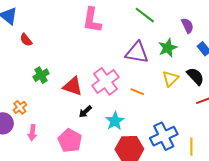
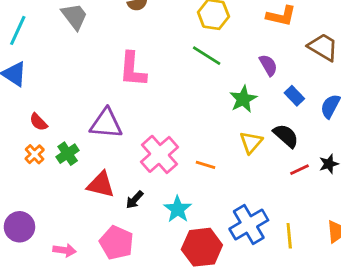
red semicircle: (26, 40) -> (38, 122), moved
purple triangle: (137, 53) -> (106, 124), moved
red triangle: (73, 86) -> (101, 185), moved
orange cross: (20, 107) -> (35, 154), moved
pink arrow: (32, 133) -> (65, 250), moved, turned -84

